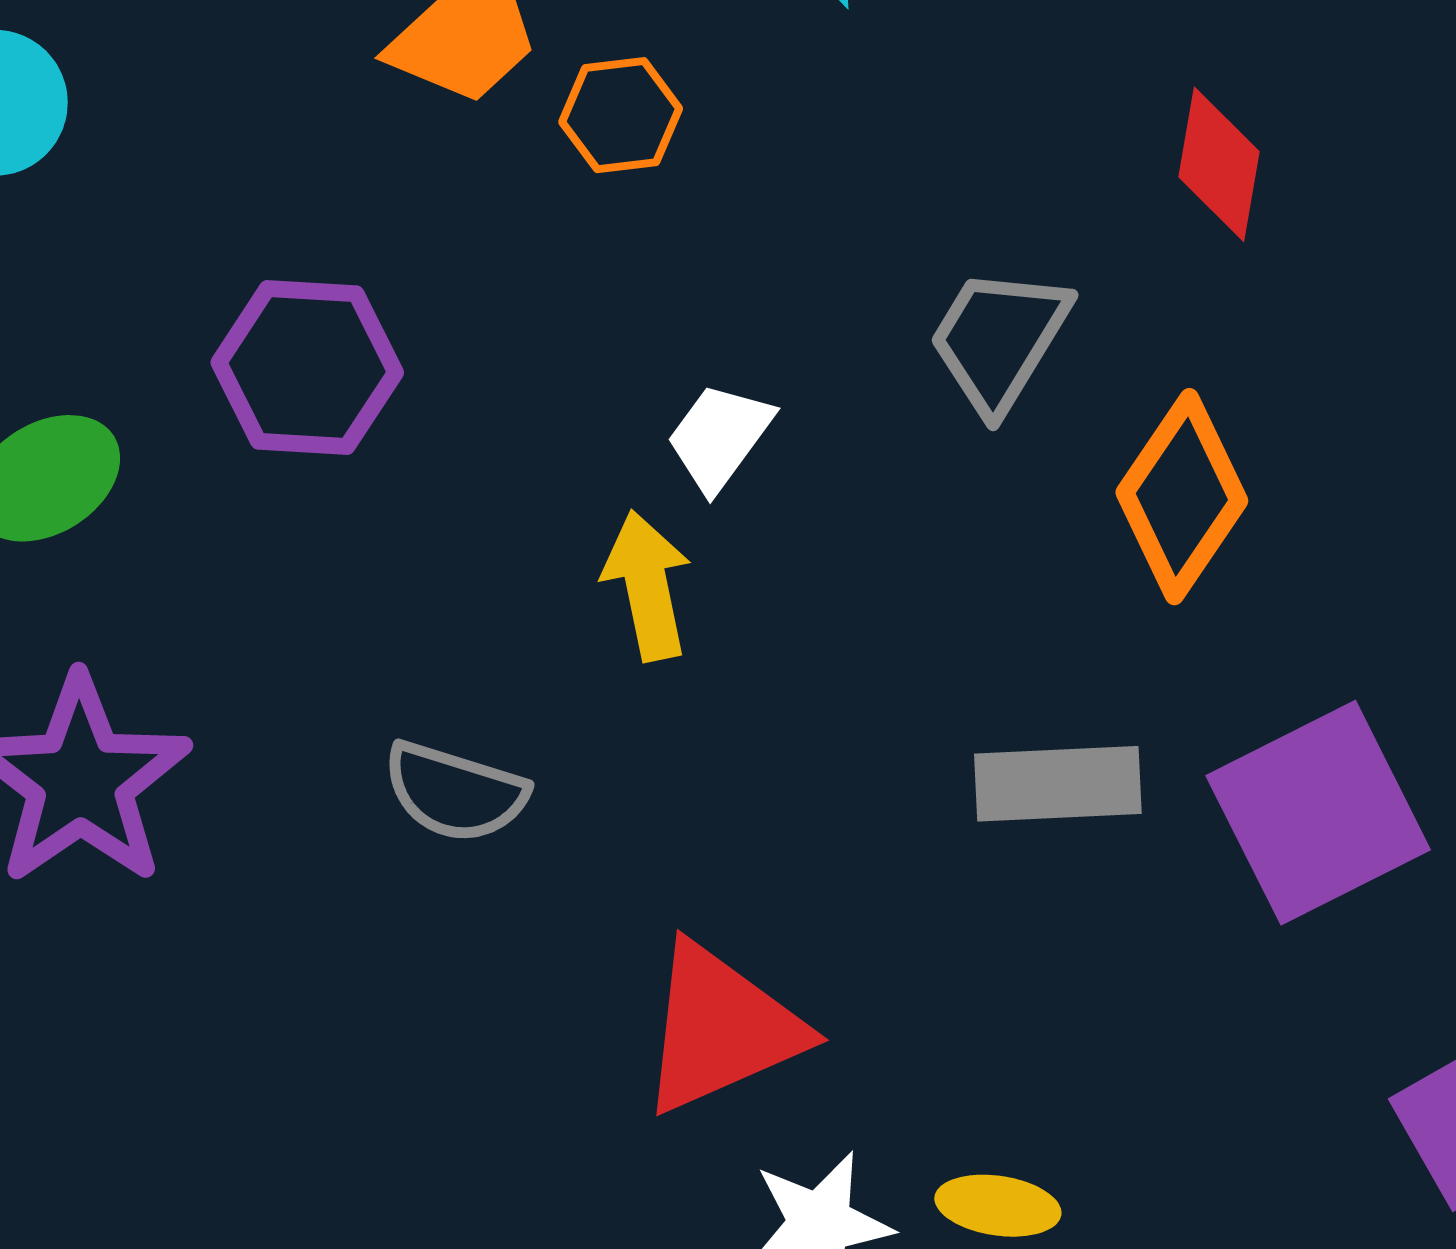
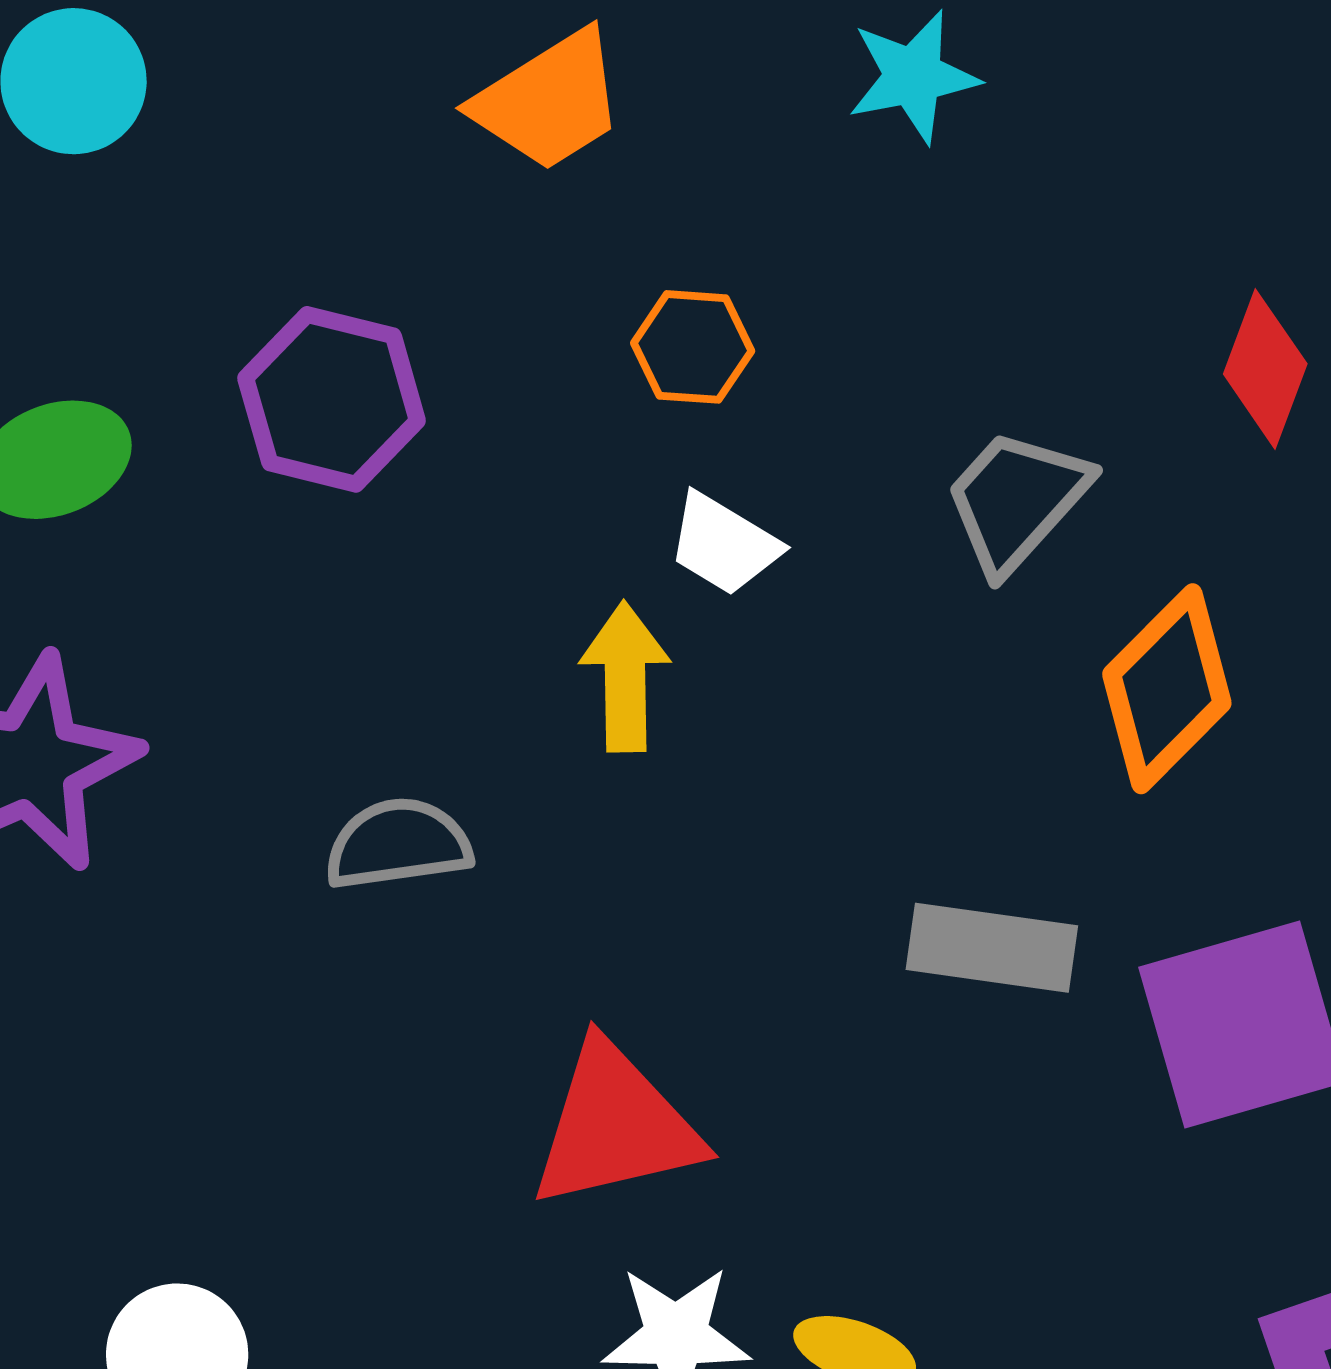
orange hexagon: (621, 115) -> (693, 347), moved
white trapezoid: (719, 437) -> (724, 544), turned -106
gray semicircle: (455, 792) -> (398, 844), turned 144

